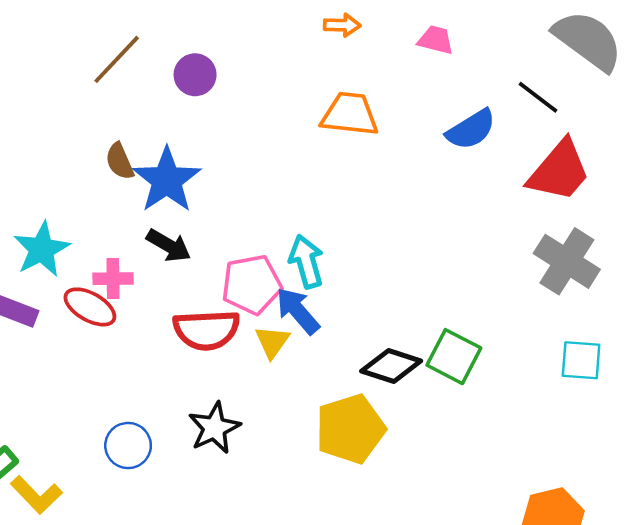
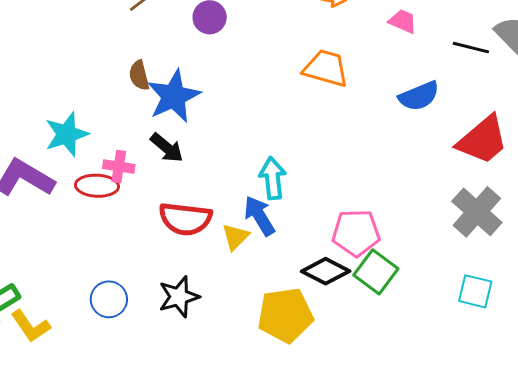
black line: (538, 97) -> (471, 48), moved, turned -33
pink pentagon: (252, 285) -> (356, 233), moved
red ellipse: (90, 307) -> (97, 186), turned -36

